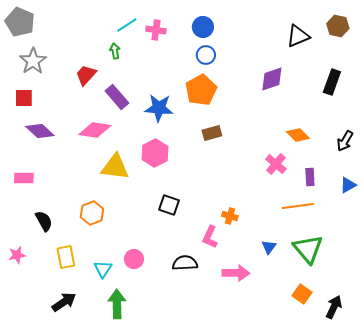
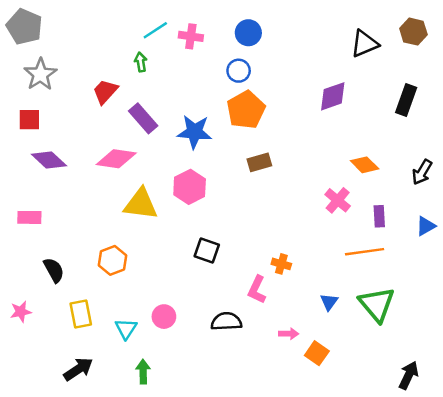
blue circle: (206, 55) -> (239, 71), moved
pink arrow: (236, 273) -> (289, 334), size x0.6
orange square: (302, 294) -> (317, 353), moved
green arrow: (117, 304) -> (143, 372), size x0.7

